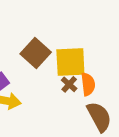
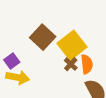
yellow square: (70, 62) -> (72, 45), turned -36

